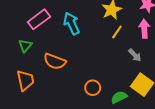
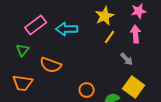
cyan arrow: (72, 23) -> (67, 29), turned -65
orange trapezoid: (25, 80) -> (23, 83), turned 110

